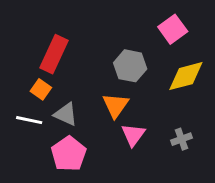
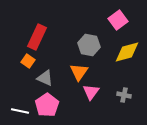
white line: (29, 120) -> (20, 111), moved
gray cross: (181, 139) -> (124, 95), turned 32

